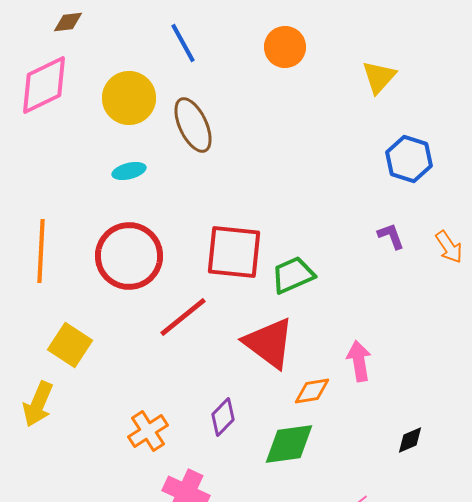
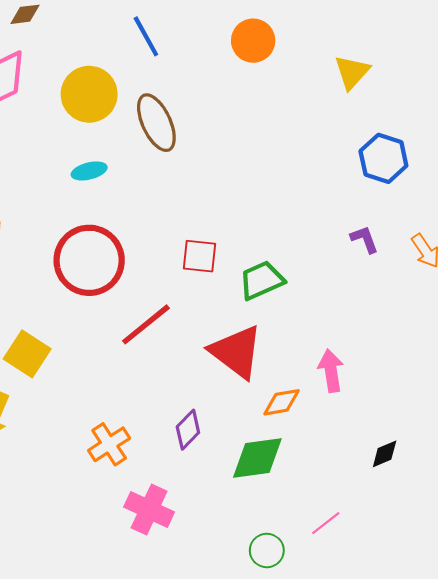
red square: (234, 252) -> (200, 256), size x0.6

